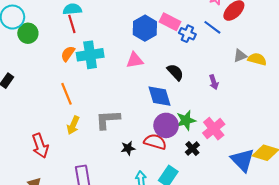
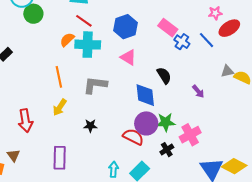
red line: (72, 24) -> (84, 21), moved, turned -48
blue hexagon: (145, 28) -> (126, 27), moved
pink triangle: (135, 60) -> (128, 57), turned 30
purple arrow: (214, 82) -> (198, 91), turned -32
gray L-shape: (108, 120) -> (95, 85), moved
black star: (128, 148) -> (90, 126), moved

